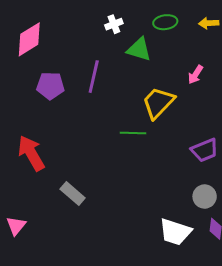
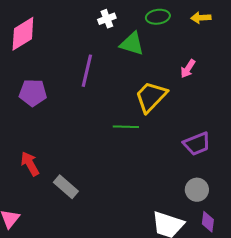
purple pentagon: (50, 86) -> (33, 93), moved
red arrow: (31, 153) -> (30, 164), moved, size x0.7

